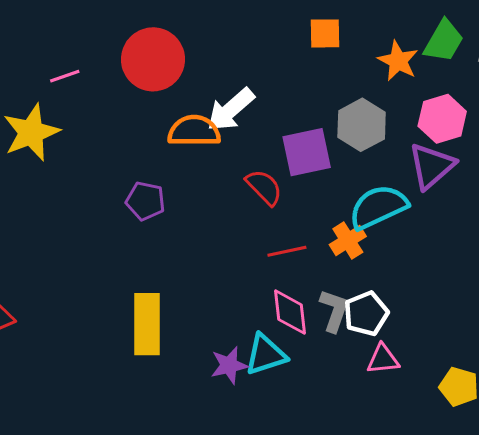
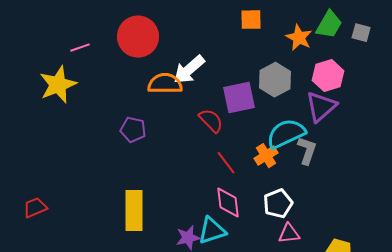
red line: (287, 251) -> (226, 163), turned 65
gray L-shape: (334, 311) -> (307, 151), moved

